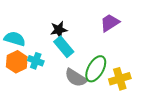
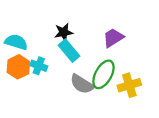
purple trapezoid: (110, 23) -> (113, 38), moved

